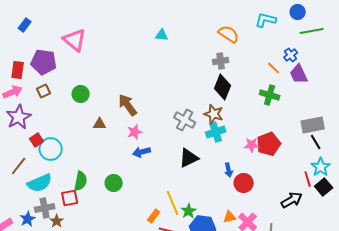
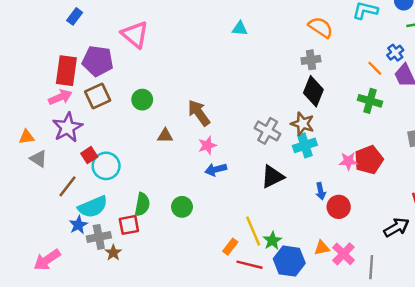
red rectangle: (18, 70) -> (66, 71), size x1.4
brown square: (44, 91) -> (98, 96), size x1.5
blue star: (28, 219) -> (78, 225), moved

